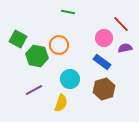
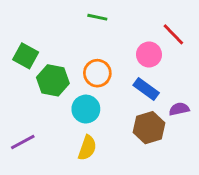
orange circle: (59, 45) -> (97, 73), moved
purple semicircle: (125, 48) -> (179, 109), moved
cyan circle: (70, 79) -> (86, 109), moved
purple line: (34, 90) -> (23, 142), moved

